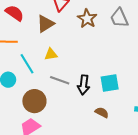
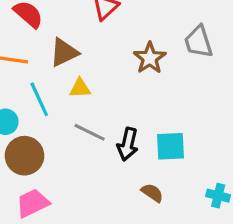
brown star: (87, 19) -> (150, 58), moved
brown triangle: (45, 24) -> (64, 53), moved
brown circle: (34, 101) -> (25, 156), moved

